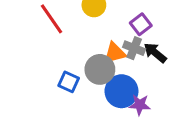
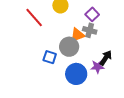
black arrow: (155, 53) -> (106, 58), moved, turned 91
blue circle: (121, 91) -> (76, 74), moved

